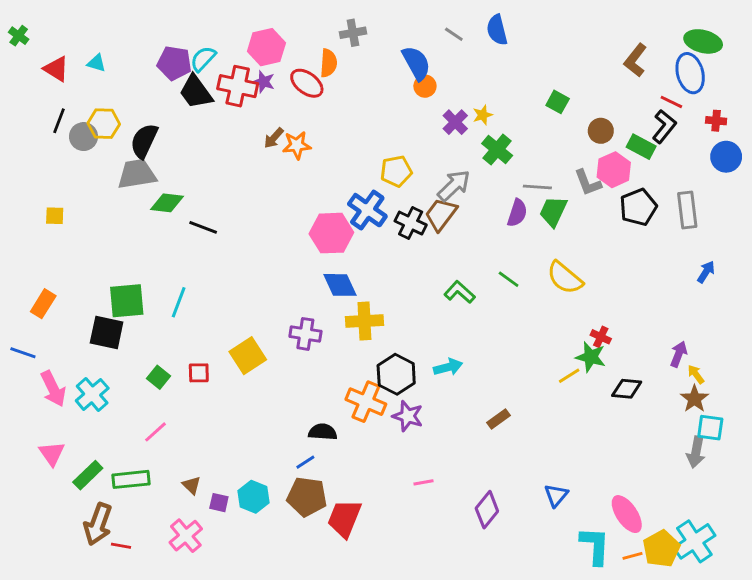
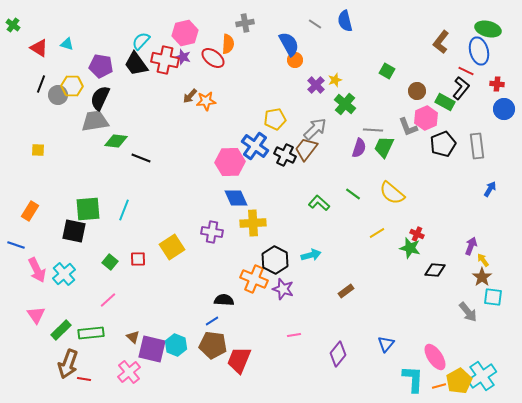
purple pentagon: (174, 63) -> (101, 66), moved
yellow line: (569, 376) -> (377, 233), moved
gray arrow: (696, 452) -> (468, 312), moved, turned -50
purple square: (219, 503) -> (152, 349), size x2.0

